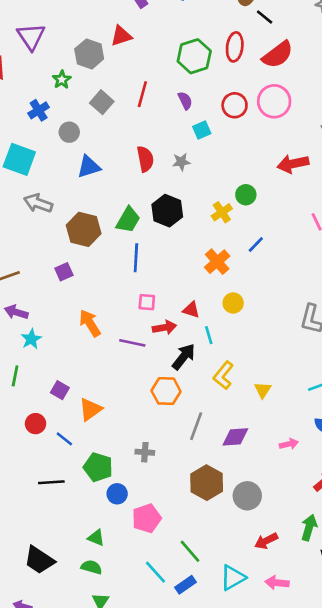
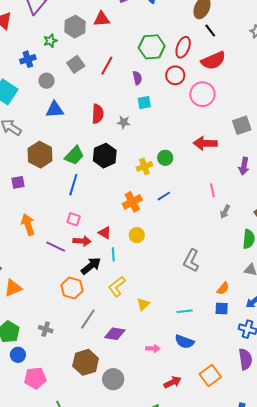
red circle: (235, 105) -> (175, 75), moved

